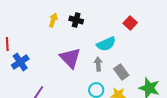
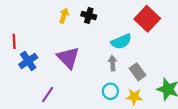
red square: (130, 23) -> (147, 19), size x1.6
purple triangle: (70, 58) -> (68, 58), moved

